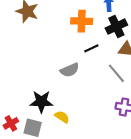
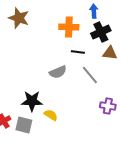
black line: (91, 48) -> (78, 52), turned 32
gray line: (116, 73) -> (90, 75), moved

